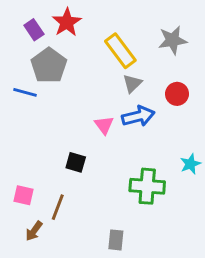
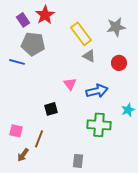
gray pentagon: (49, 66) -> (33, 44), turned -30
gray triangle: (132, 83) -> (89, 56), turned -48
blue arrow: (138, 116) -> (97, 91), moved
black square: (76, 162) -> (51, 109), turned -32

